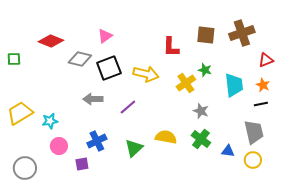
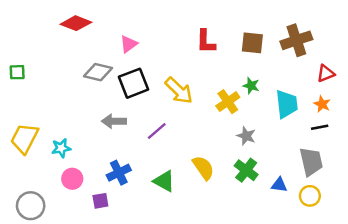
red diamond: (51, 41) -> (76, 23), moved
red L-shape: (171, 47) -> (206, 42), moved
yellow arrow: (146, 74) -> (179, 91), turned 30
yellow trapezoid: (20, 113) -> (24, 138), turned -32
yellow semicircle: (166, 137) -> (203, 168), turned 45
green triangle: (134, 148) -> (164, 181), turned -48

